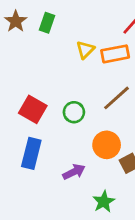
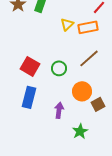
purple arrow: (74, 172) -> (59, 110), turned -56

